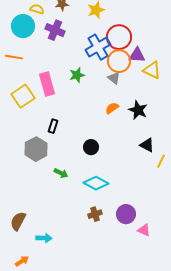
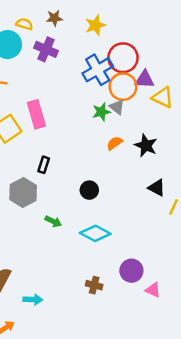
green star: (77, 75) -> (101, 112), moved
brown cross: (95, 214) -> (94, 285), moved, turned 32

